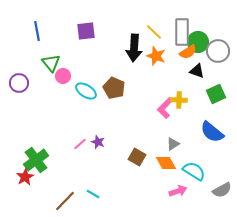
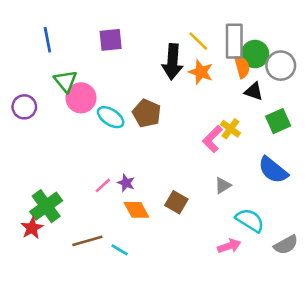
orange semicircle: (188, 52) -> (242, 67), turned -72
pink circle: (63, 76) -> (81, 98), size x1.5
yellow cross: (179, 100) -> (230, 129), turned 35
orange diamond: (166, 163) -> (136, 210), moved
brown line: (65, 201) -> (87, 241), moved, turned 30

